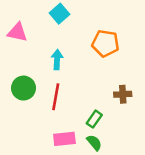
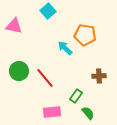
cyan arrow: (57, 60) -> (65, 48), moved, turned -49
red line: (56, 97) -> (45, 78), turned -50
green semicircle: (94, 143) -> (88, 113), moved

